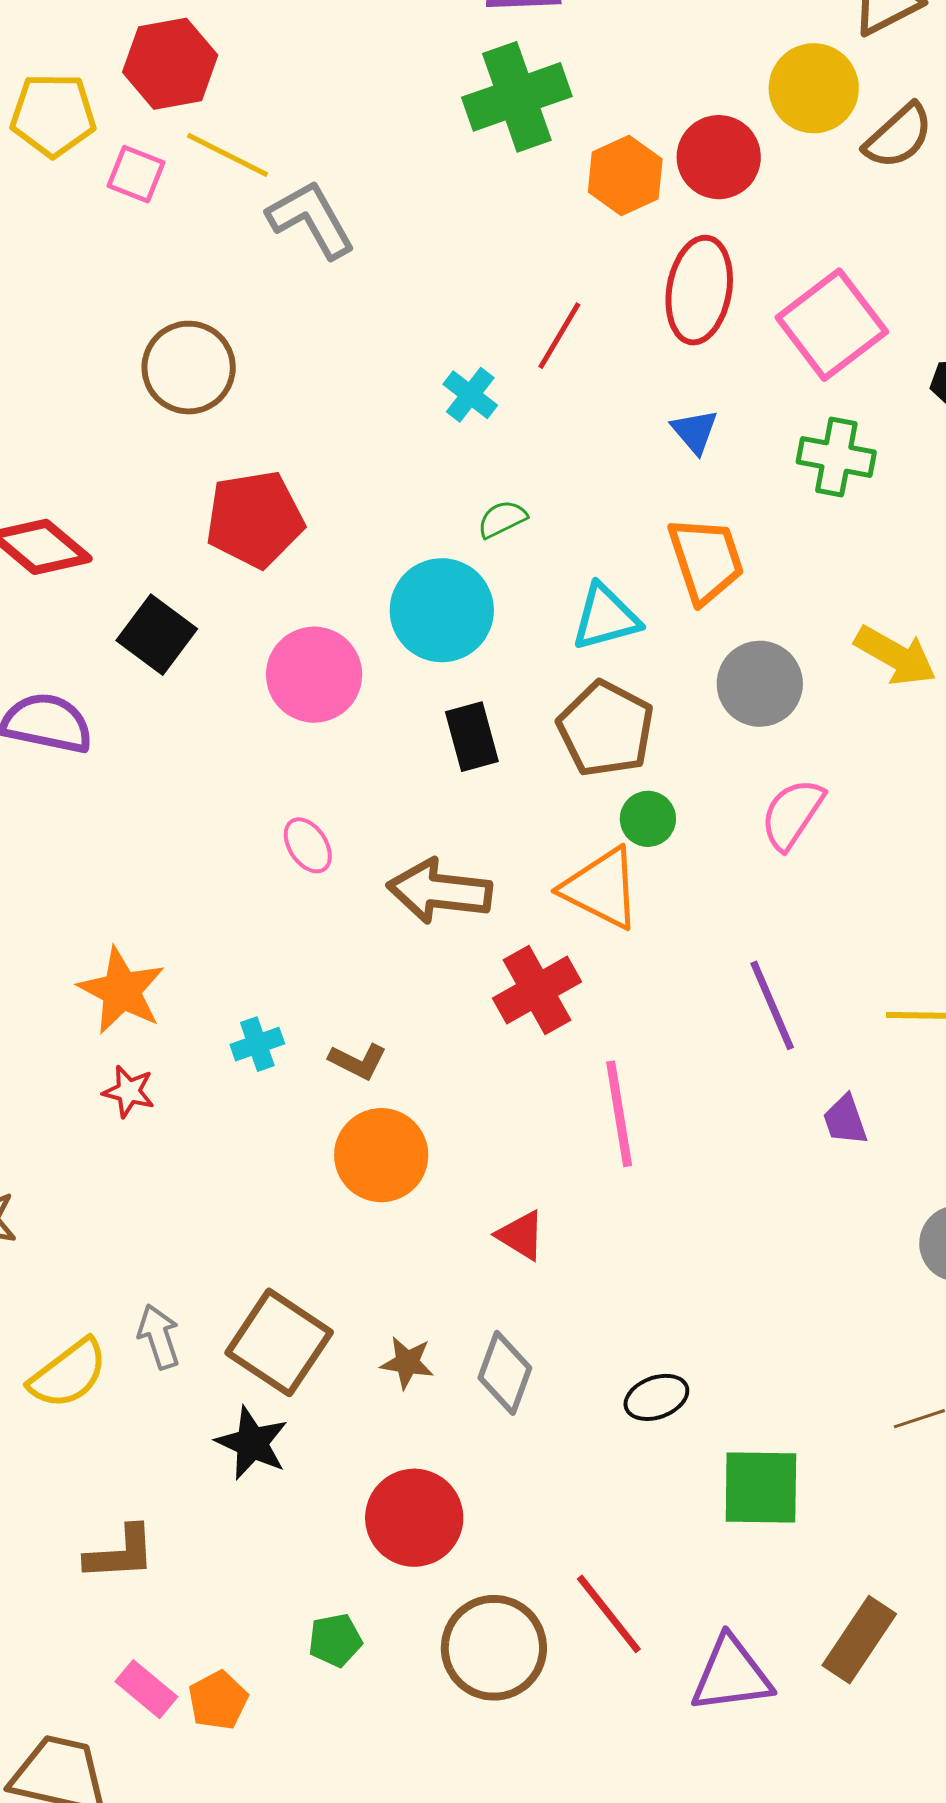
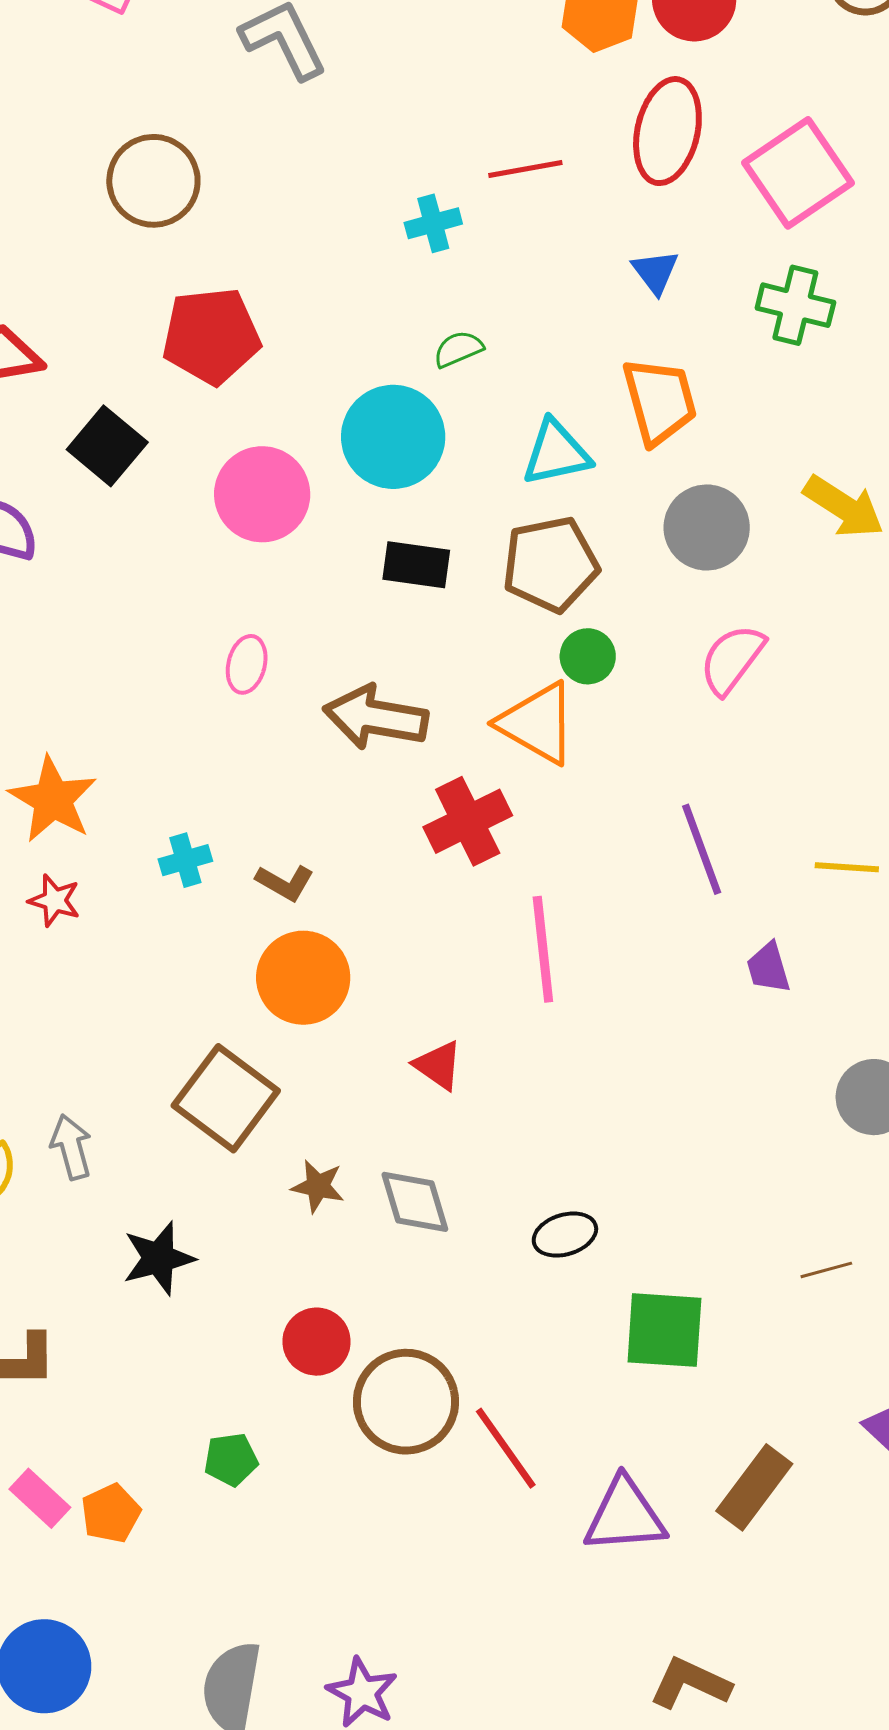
red line: (559, 336) -> (525, 169), turned 46
cyan cross: (470, 395) -> (433, 223), turned 34
brown pentagon: (606, 729) -> (550, 564), turned 30
black rectangle: (472, 737) -> (416, 565), turned -70
pink ellipse: (308, 845) -> (247, 664), turned 44
brown square: (279, 1342) -> (226, 1098), moved
gray diamond: (505, 1373) -> (415, 1202), turned -40
black star: (252, 1443) -> (159, 1258), turned 30
red circle: (414, 1518) -> (317, 1342), size x0.7
brown circle: (494, 1648) -> (406, 1402), moved

